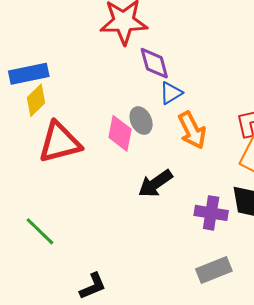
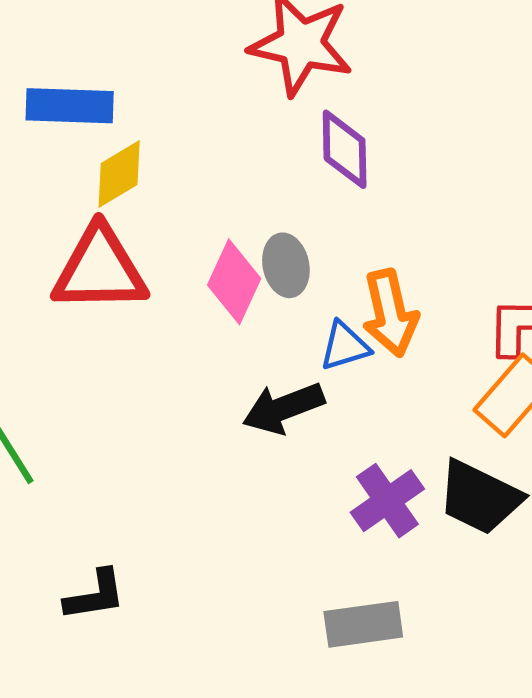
blue triangle: (171, 93) -> (345, 346), moved
yellow diamond: (36, 100) -> (119, 174), moved
purple cross: (211, 213) -> (387, 501), turned 32

